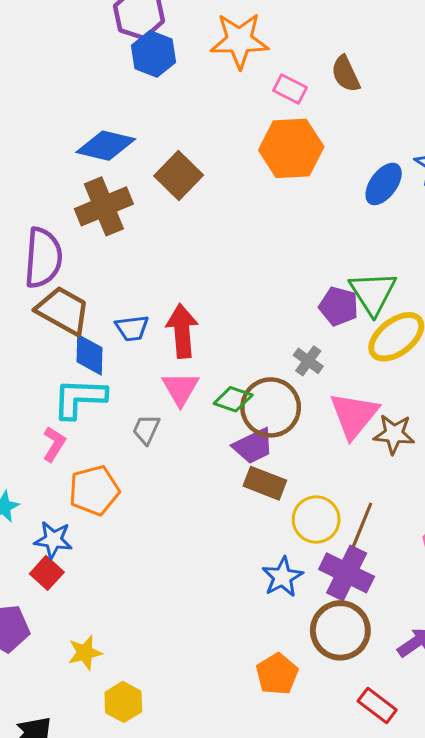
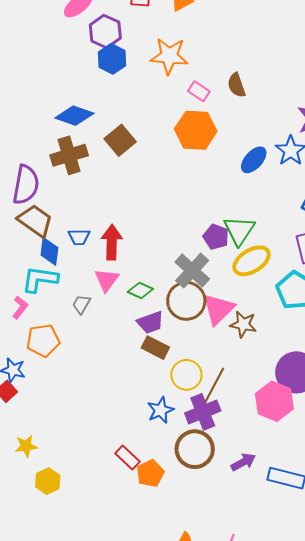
gray cross: (308, 361) -> (192, 270), size x1.8
brown circle: (271, 407) -> (186, 301), moved
purple cross: (347, 573) -> (203, 412), turned 36
red rectangle: (377, 706) -> (127, 458), moved

